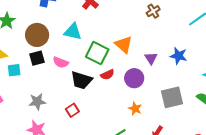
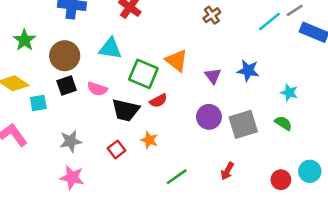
purple circle: (134, 78) -> (209, 117), moved
orange star: (135, 109) -> (149, 140), moved

